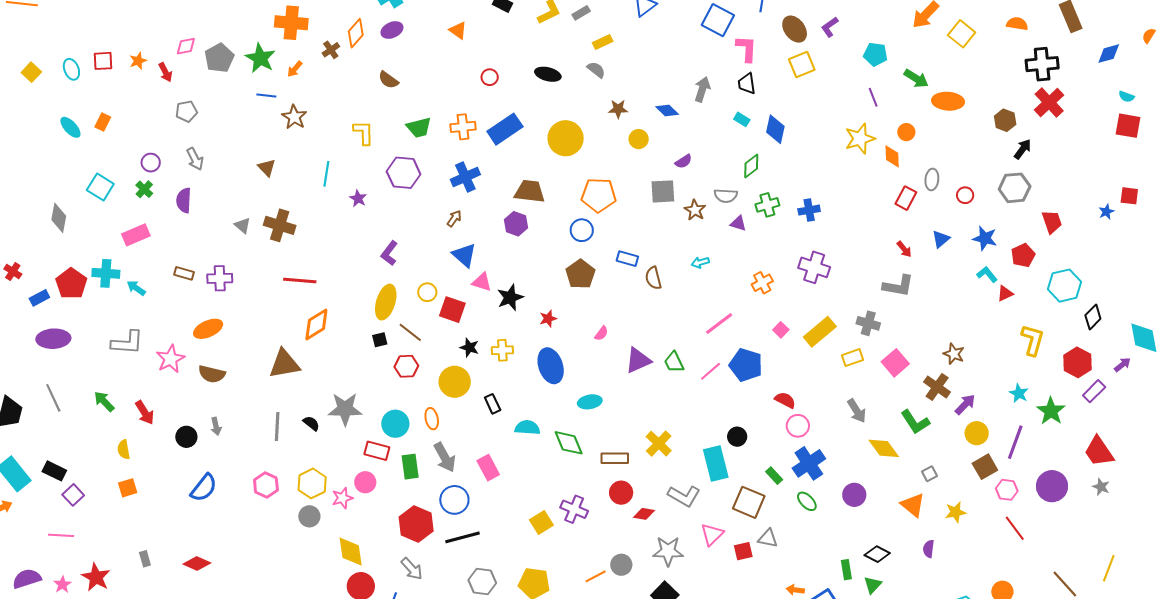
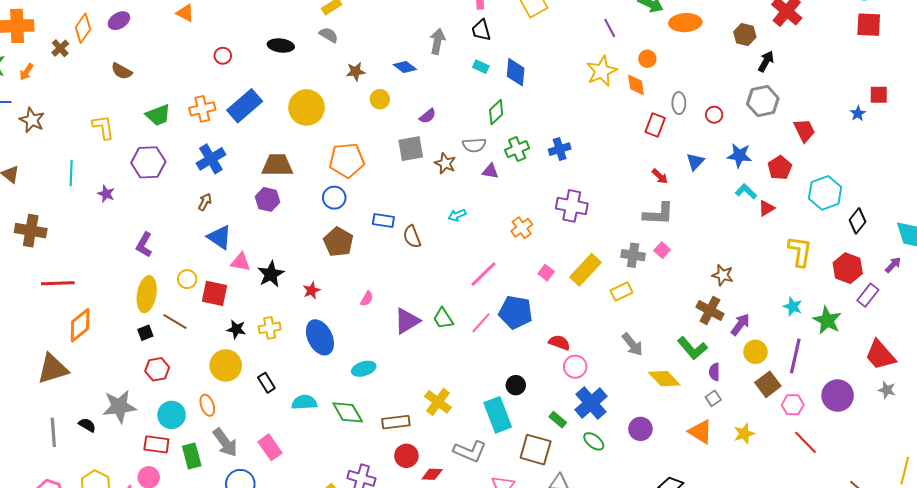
pink square: (895, 363) -> (662, 250), moved, size x0.6
red hexagon: (406, 366) -> (157, 369), moved
purple semicircle: (929, 549) -> (714, 372), moved

